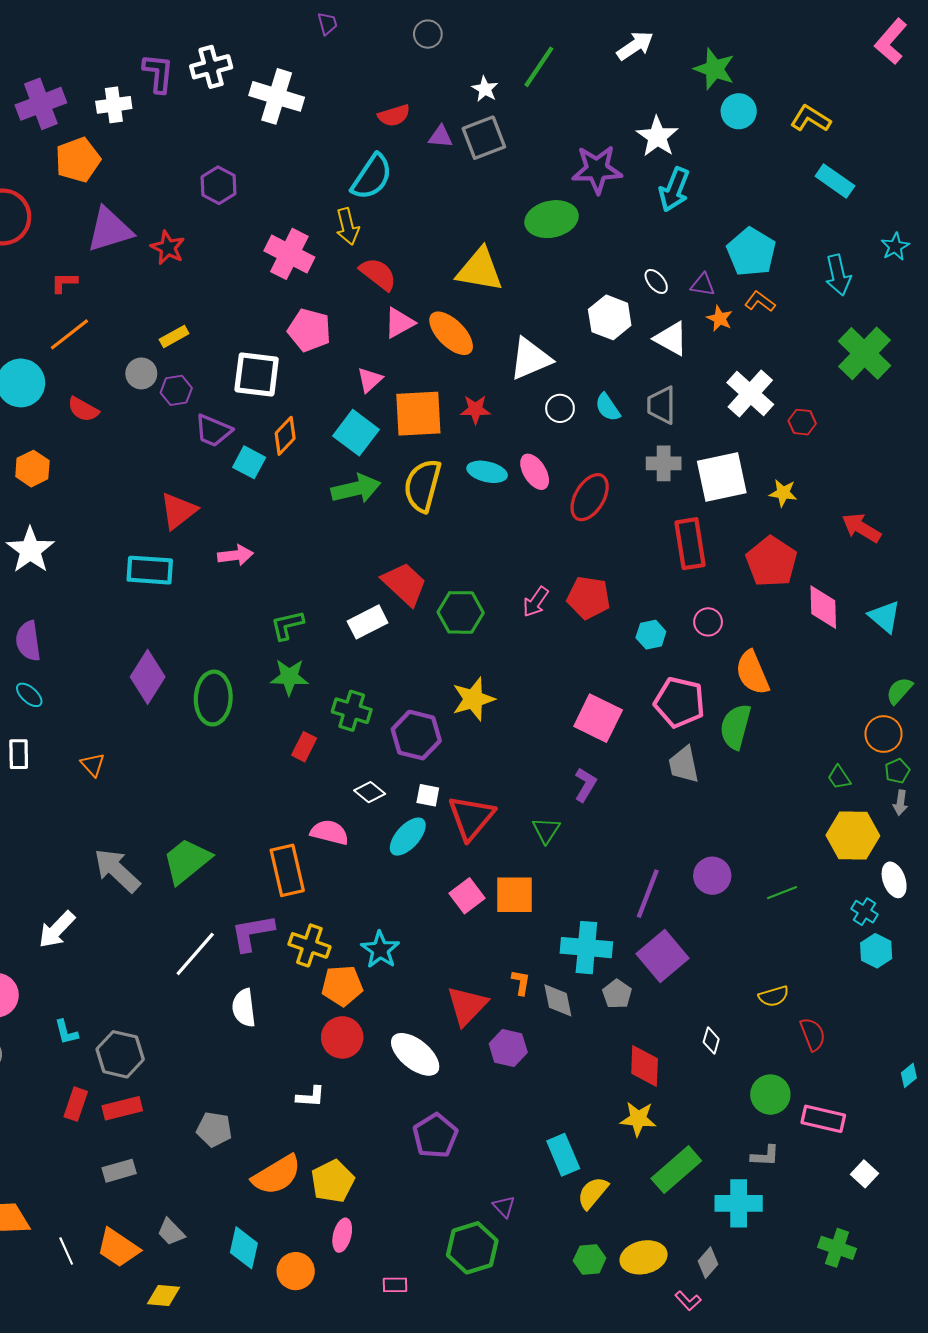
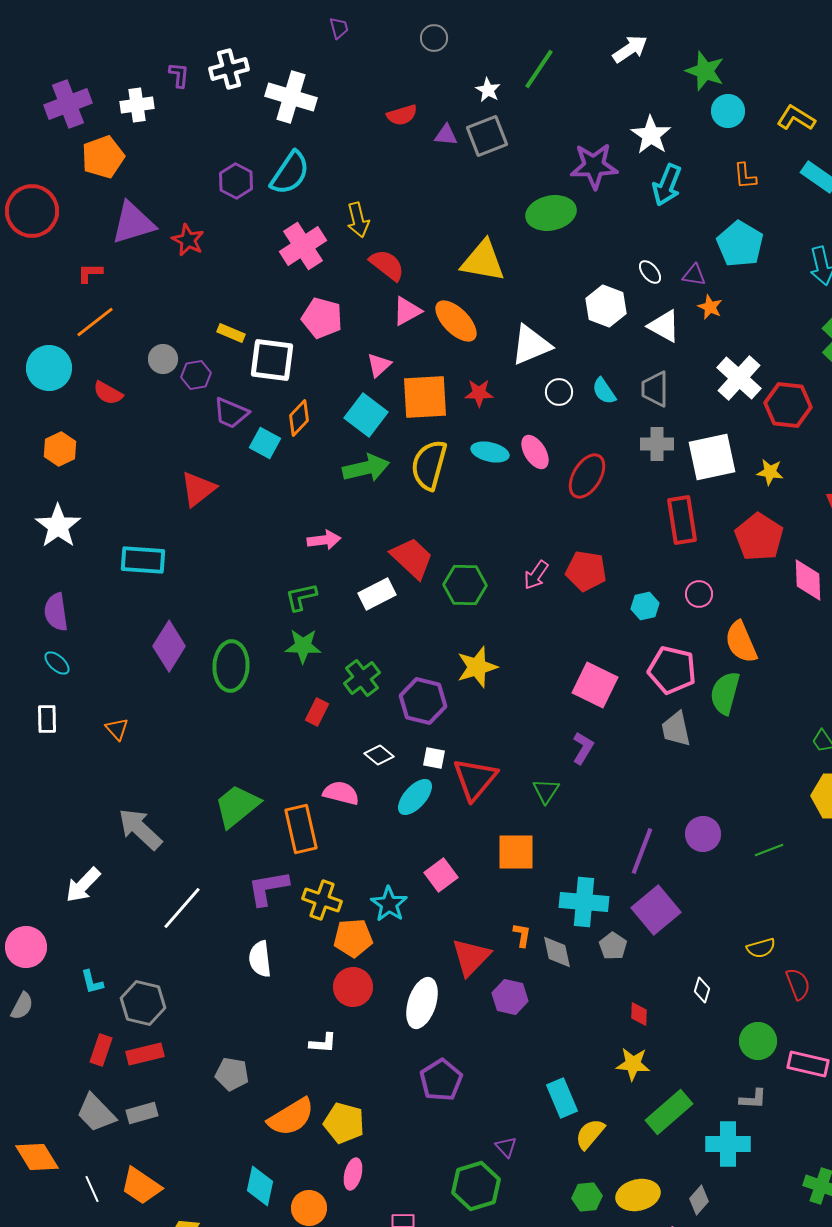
purple L-shape: (158, 73) -> (179, 75), size x0.7
cyan semicircle: (372, 177) -> (290, 173), moved
pink cross: (289, 254) -> (303, 246), turned 30
orange L-shape: (760, 302) -> (745, 176), moved, turned -132
yellow rectangle: (174, 336) -> (231, 333), moved, turned 52
red hexagon: (802, 422) -> (788, 405), size x1.8
pink arrow: (235, 555) -> (324, 540), moved
cyan rectangle: (150, 570) -> (143, 560), moved
green cross: (352, 711) -> (362, 678), turned 36
green trapezoid: (187, 861) -> (237, 806), moved
pink square: (467, 896) -> (441, 875), moved
white line: (195, 954) -> (182, 908), moved
white ellipse: (415, 1054) -> (422, 1003), turned 69
red diamond: (645, 1066) -> (639, 1014), size x0.6
yellow pentagon: (333, 1181) -> (344, 1123), turned -30
gray trapezoid: (171, 1232) -> (96, 1113), moved, size x1.5

